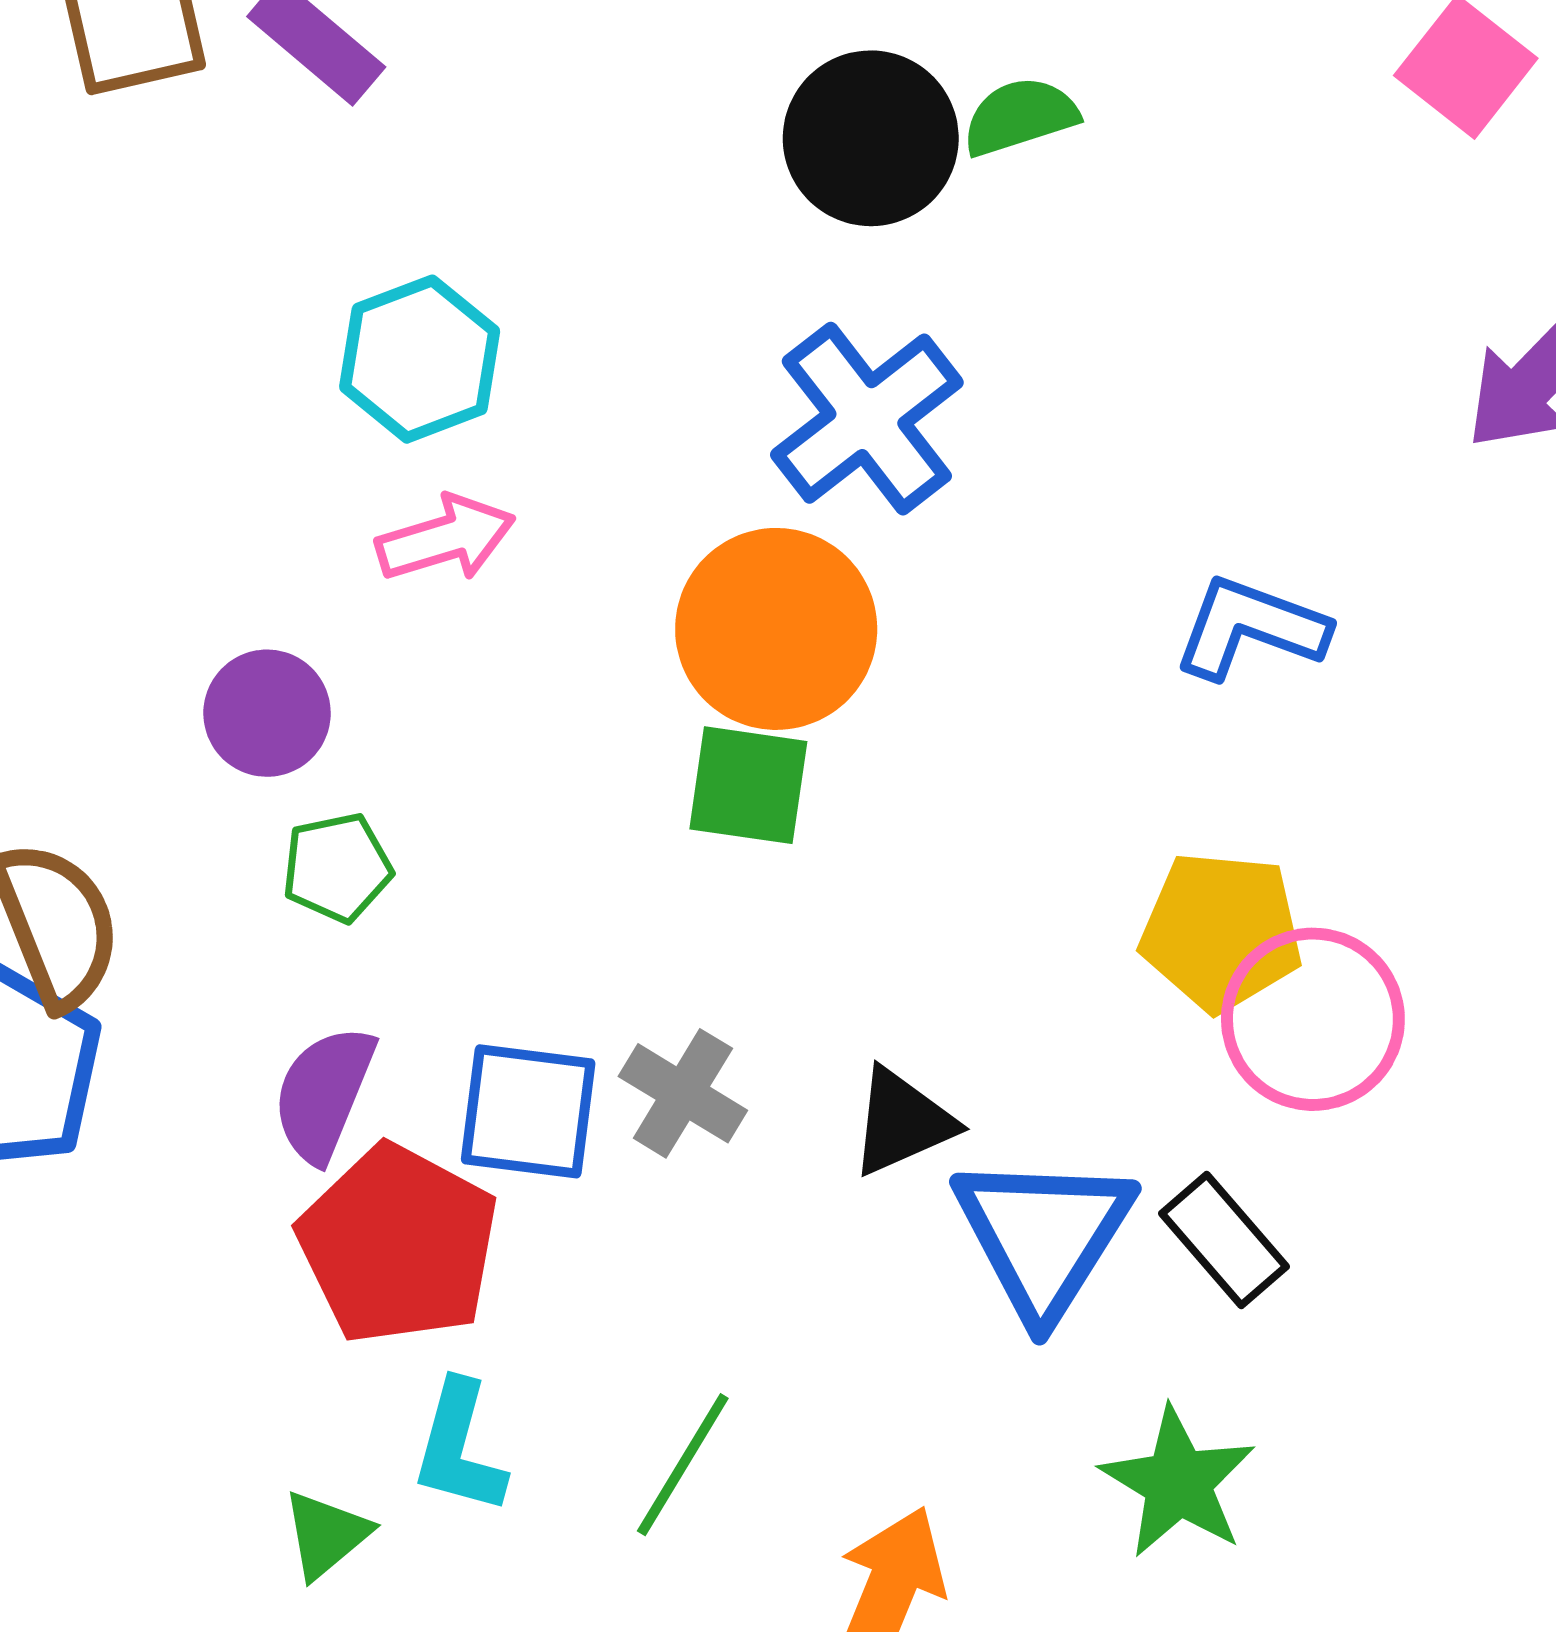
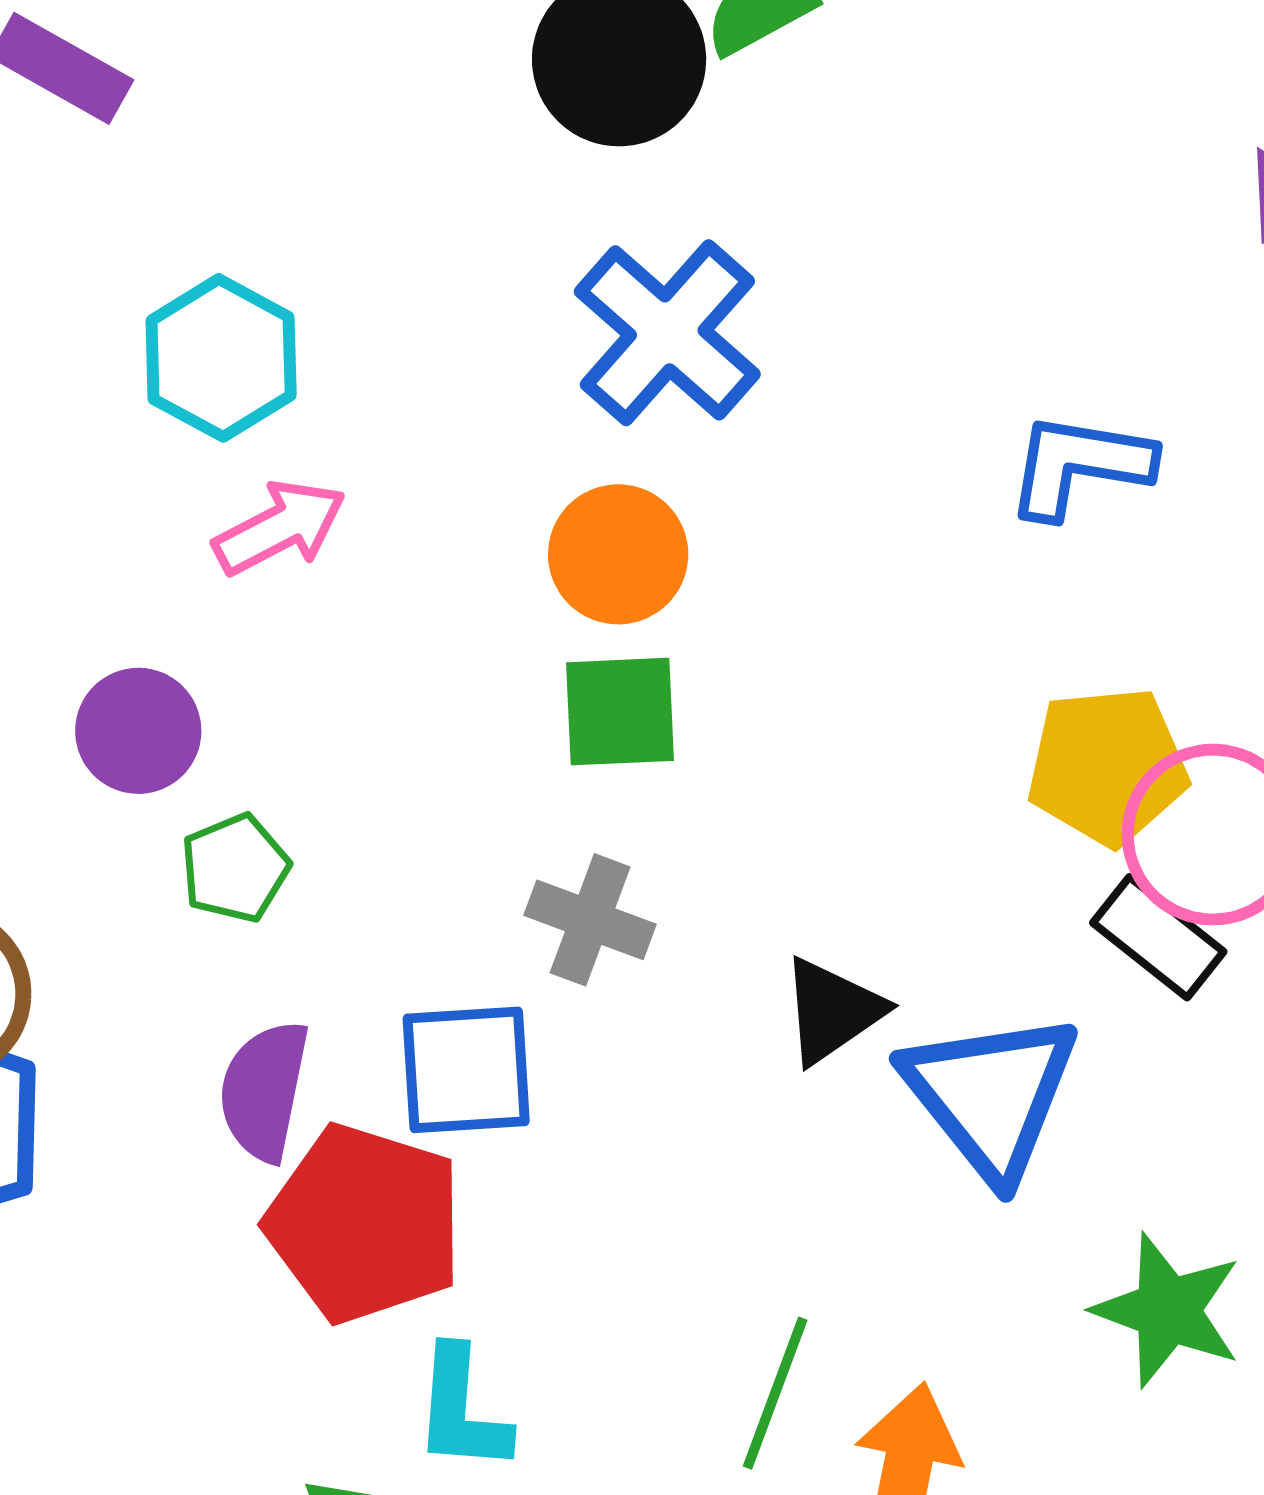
orange circle: (776, 629) -> (618, 554), size x0.7
gray cross: (683, 1093) -> (590, 920), moved
black rectangle: (1224, 1240) -> (1158, 937), moved
green line: (683, 1465) -> (775, 1393), moved

